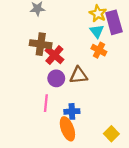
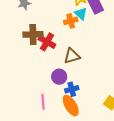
orange cross: (99, 50) -> (71, 21), moved, turned -32
purple circle: (56, 78) -> (59, 77), moved
pink line: (46, 103) -> (43, 102), moved

